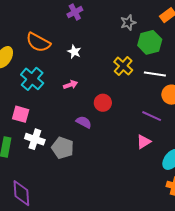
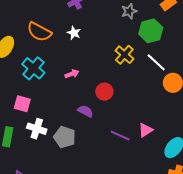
white star: (74, 52) -> (74, 33), moved
white line: (155, 74) -> (156, 62), turned 35
purple line: (152, 116) -> (120, 136), moved

